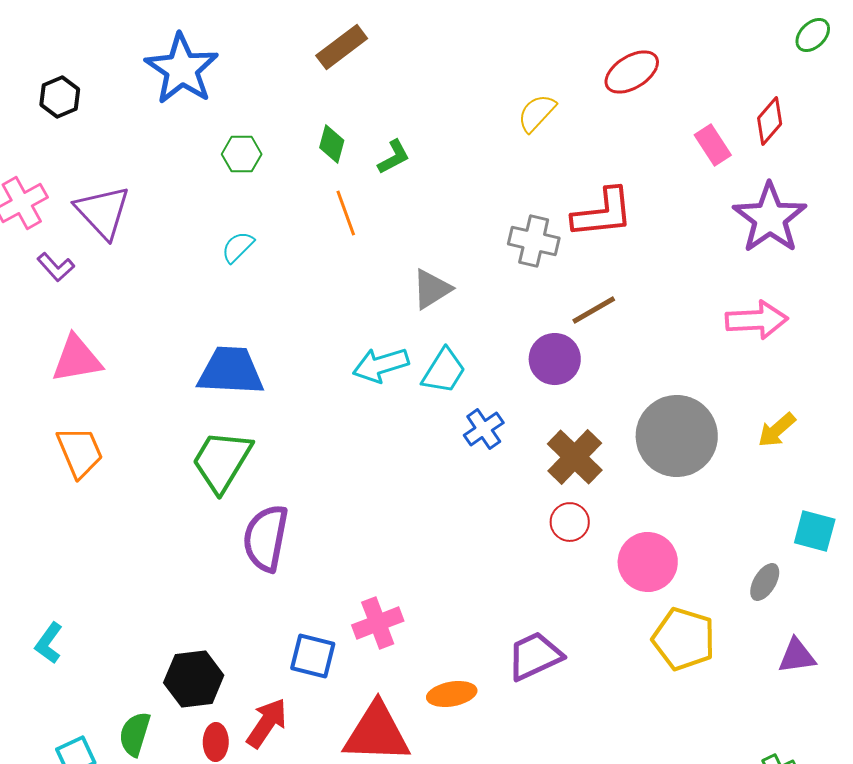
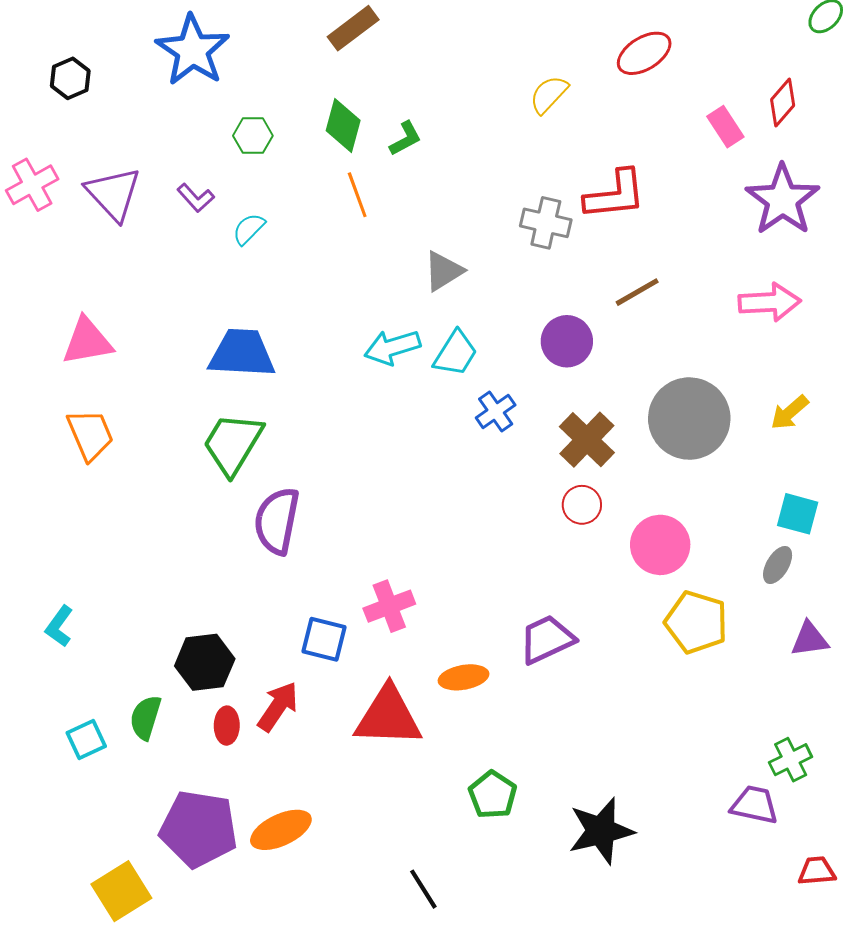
green diamond: (332, 144) -> (343, 126), size x1.4
purple L-shape: (56, 267) -> (196, 198), moved
brown line: (594, 310) -> (637, 292), moved
cyan square: (815, 531) -> (798, 514), moved

